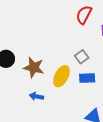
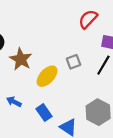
blue rectangle: (87, 78) -> (44, 113), moved, turned 42
blue arrow: (36, 96) -> (14, 102), moved

